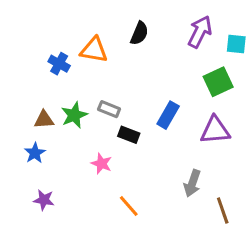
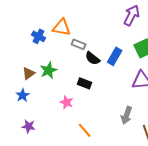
black semicircle: (139, 33) -> (93, 58), moved, turned 105
gray rectangle: (109, 109) -> (79, 44), moved
blue rectangle: (168, 115) -> (115, 56), moved
brown triangle: (44, 120) -> (29, 73), turned -32

